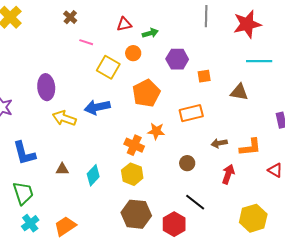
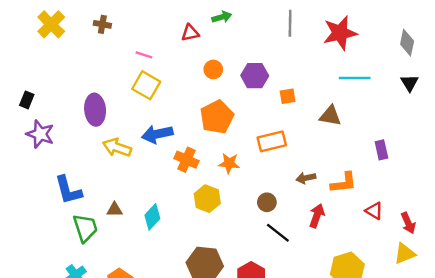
brown cross: (70, 17) -> (102, 24), moved, turned -32
green arrow: (150, 33) -> (222, 17), moved
orange circle: (133, 53) -> (213, 69), moved
yellow square: (108, 67) -> (146, 85), moved
orange cross: (134, 145) -> (186, 160), moved
yellow hexagon: (132, 174) -> (207, 199), moved
green trapezoid: (23, 193) -> (85, 228), moved
black line: (195, 202) -> (278, 233), moved

